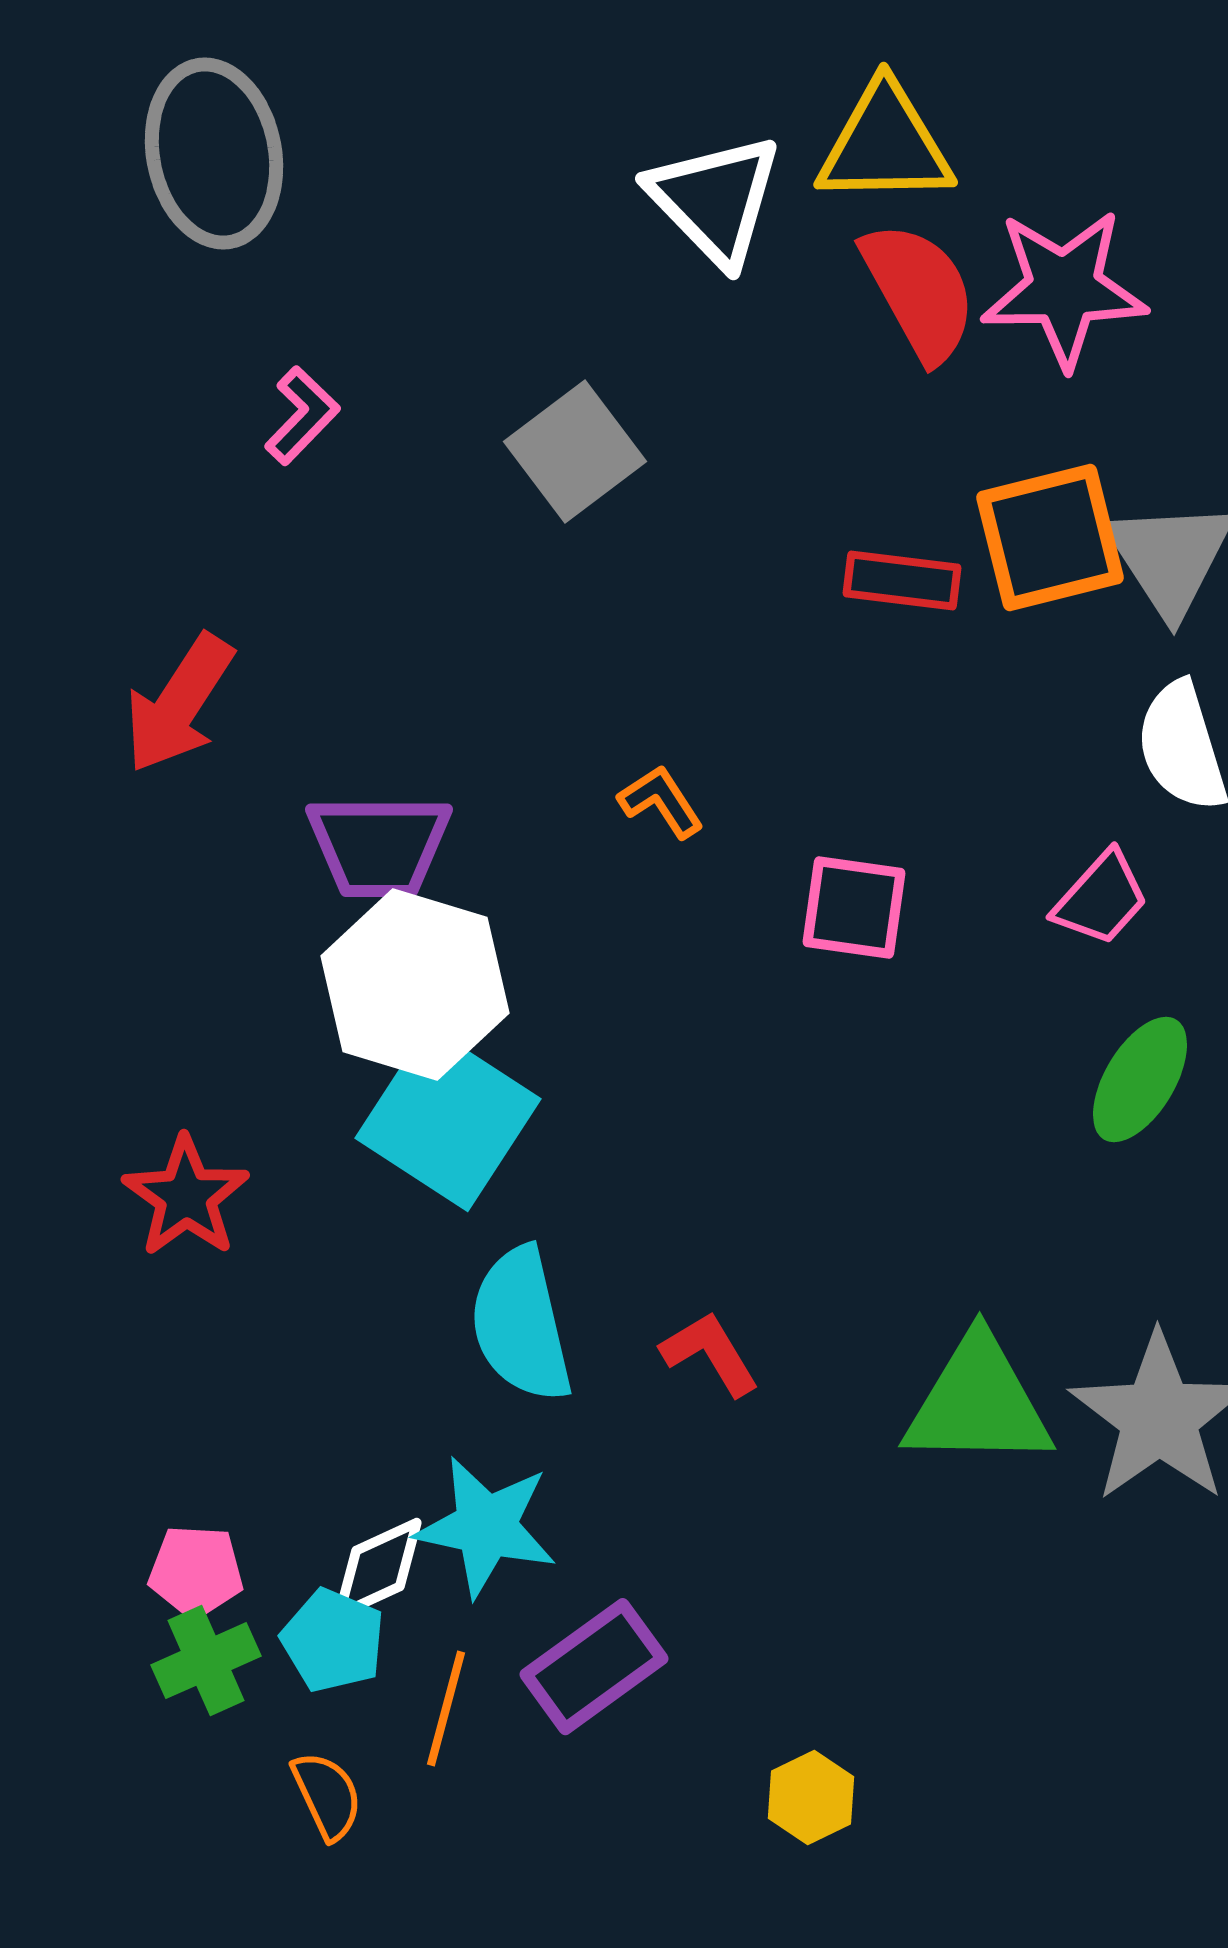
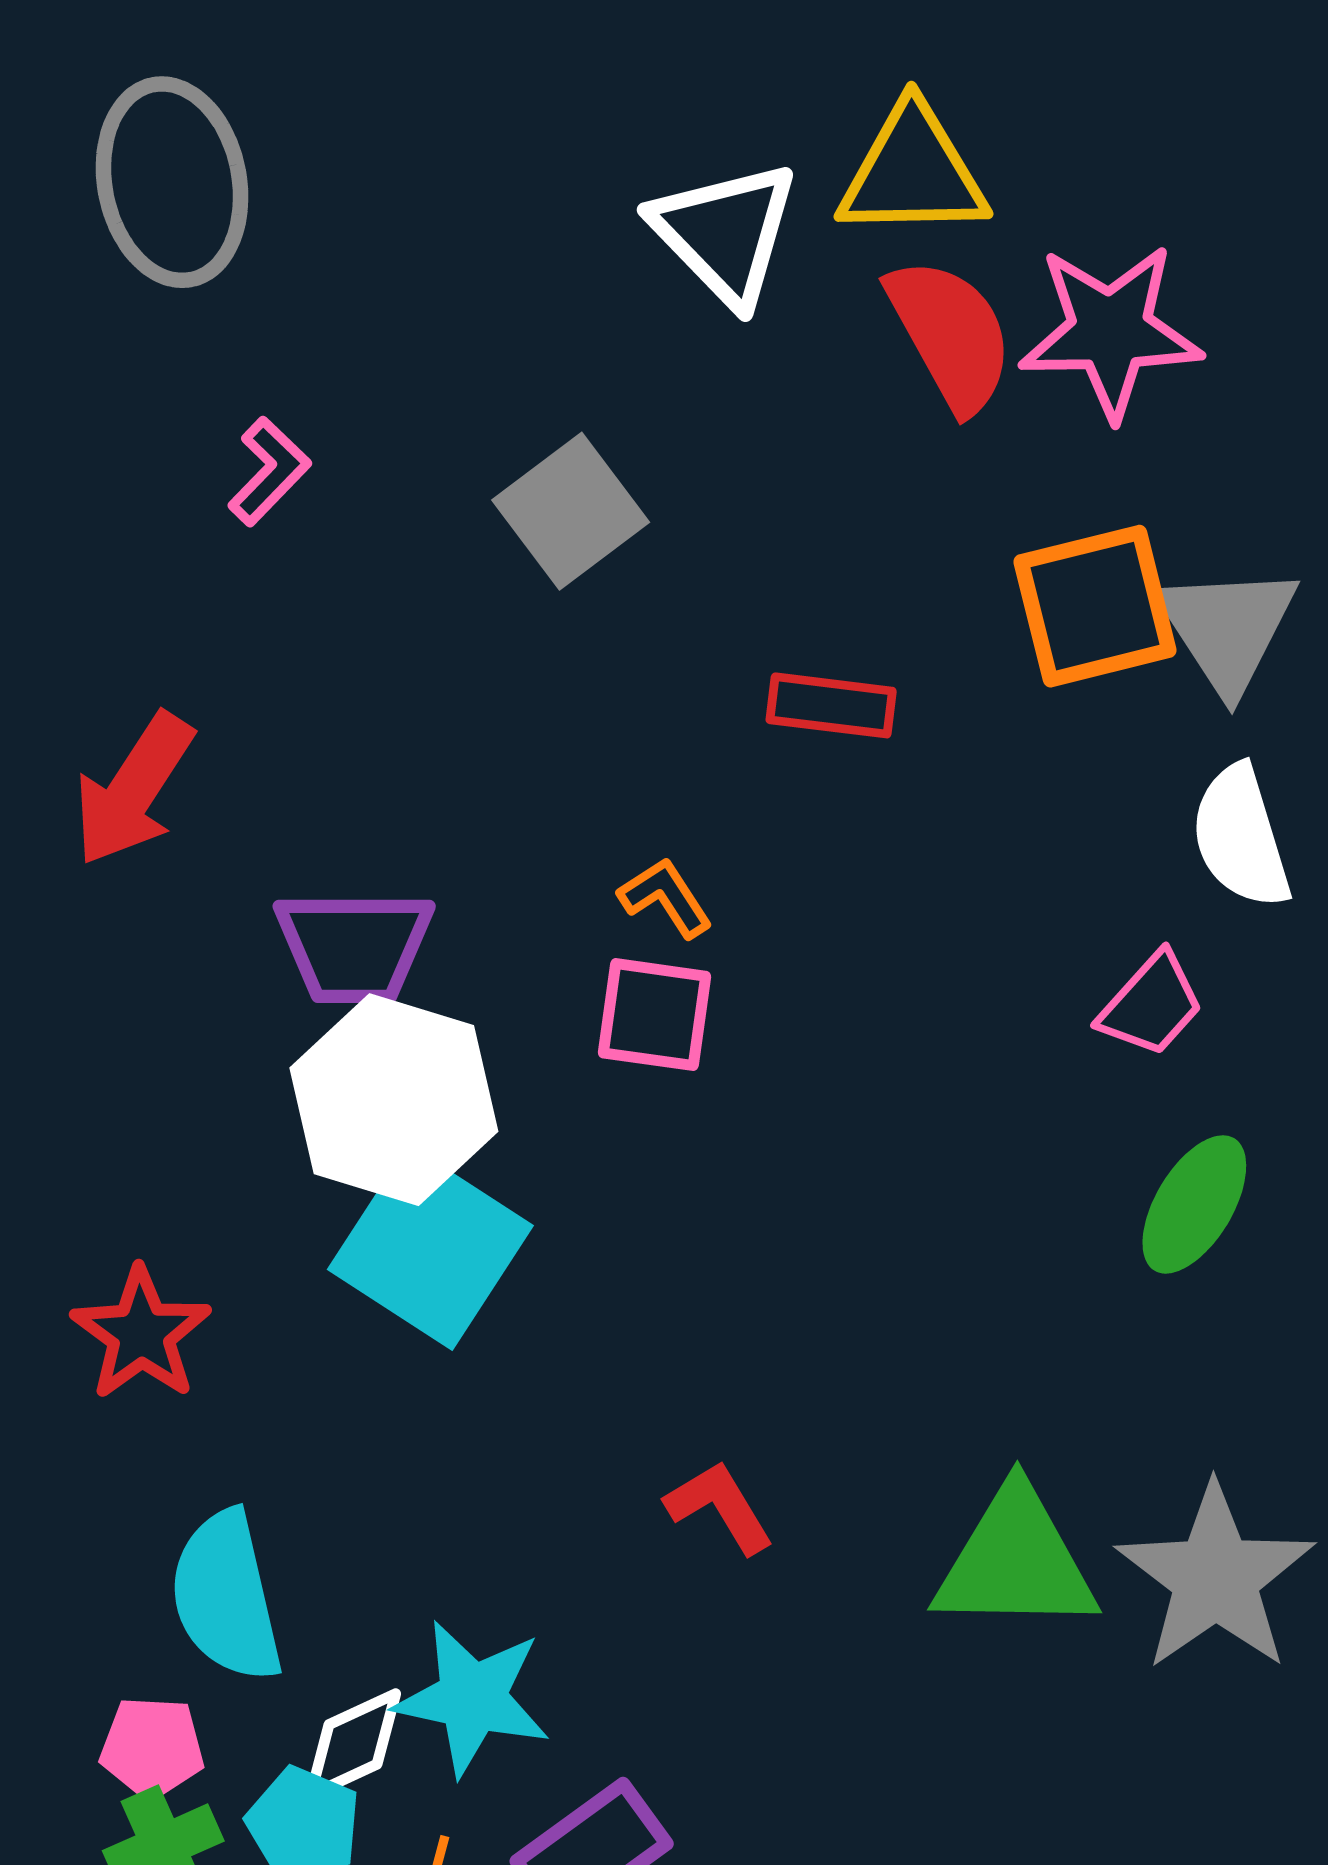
red rectangle: (902, 581) -> (831, 705), moved
pink square: (854, 908) -> (654, 1015), moved
cyan semicircle: (521, 1325) -> (226, 1596), moved

